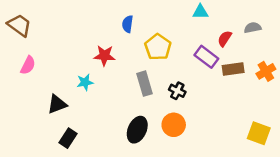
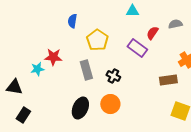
red star: (104, 56) -> (53, 57), moved
brown rectangle: (233, 69) -> (168, 80), moved
black triangle: (57, 104) -> (14, 87), turned 30

